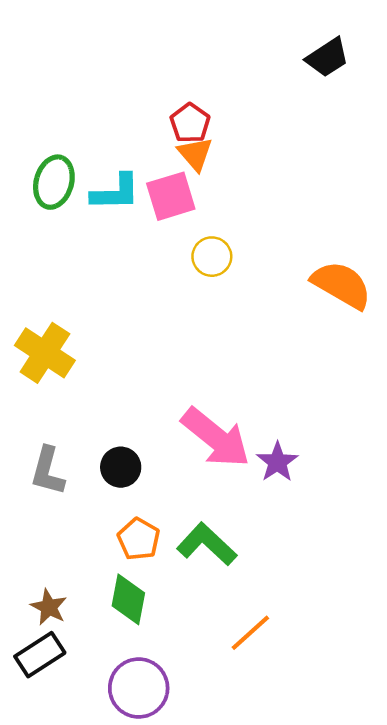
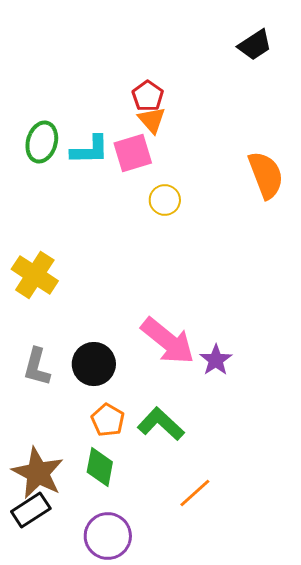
orange semicircle: (342, 285) -> (266, 175), moved, turned 39
black circle: (121, 467) -> (94, 364), size x1.4
brown star: (49, 607) -> (38, 473), size x1.8

